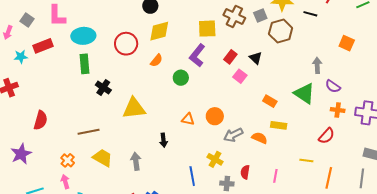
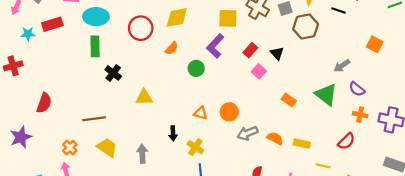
gray arrow: (317, 65) -> (342, 66), turned -126
yellow triangle: (134, 108) -> (144, 97), size x0.7
yellow rectangle: (279, 125) -> (302, 144), moved
yellow cross: (215, 159) -> (195, 147), moved

